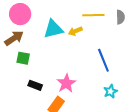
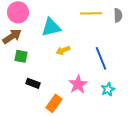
yellow arrow: (75, 31) -> (63, 50), moved
pink star: (66, 83) -> (78, 84), moved

